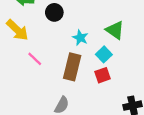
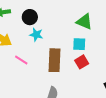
cyan star: (80, 38) -> (36, 35), moved
cyan square: (104, 54) -> (79, 44), turned -32

